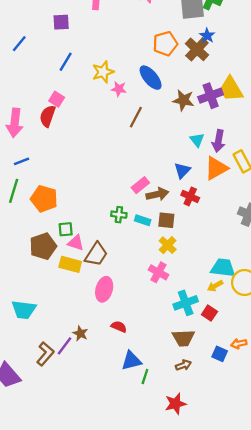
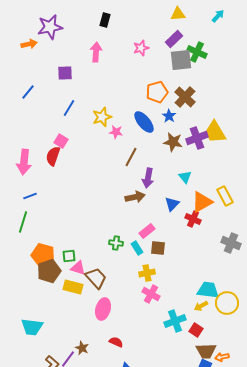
blue star: (207, 36) -> (169, 116), moved
purple arrow: (218, 141) -> (148, 178), moved
pink rectangle: (140, 185) -> (147, 231), moved
brown arrow: (157, 194) -> (135, 197), moved
red cross: (190, 196) -> (193, 219), moved
orange pentagon: (44, 199) -> (43, 255), moved
cyan rectangle: (143, 220) -> (137, 248), turned 40
yellow cross: (168, 245) -> (147, 273), moved, turned 35
brown trapezoid: (96, 254) -> (96, 278), turned -75
brown trapezoid: (183, 338) -> (206, 351), moved

